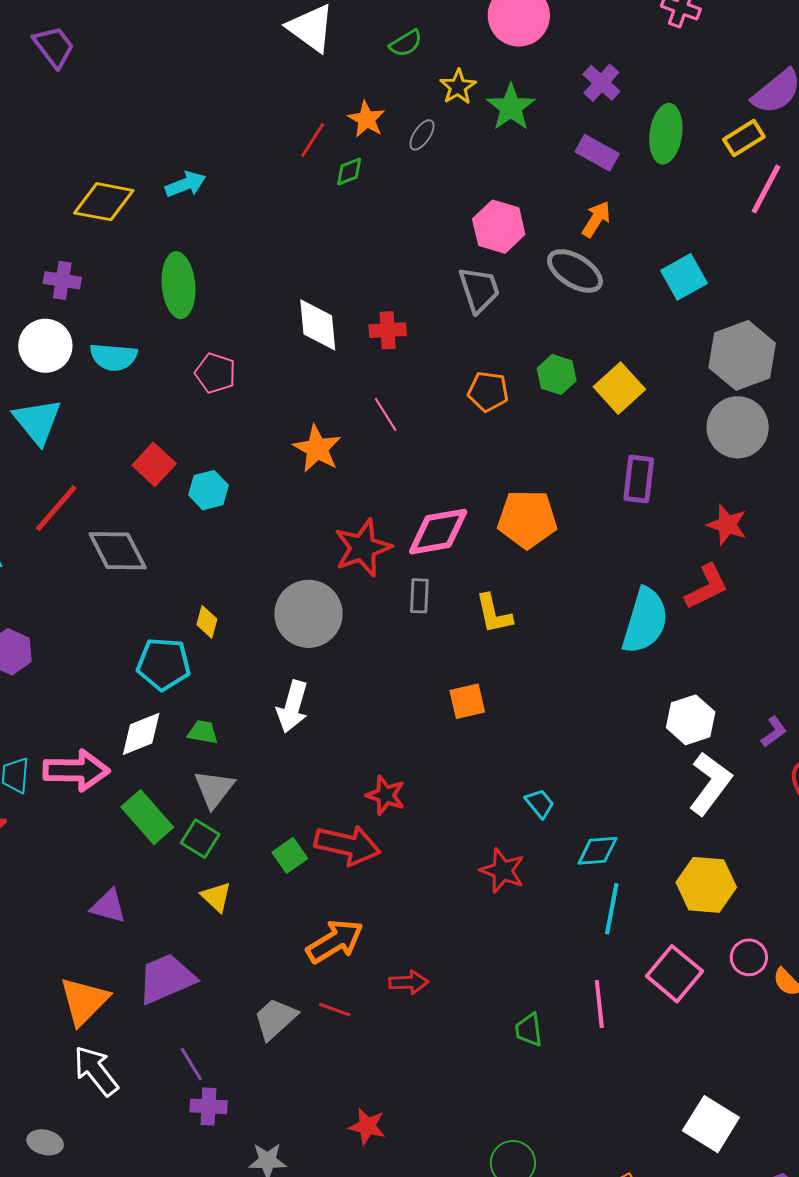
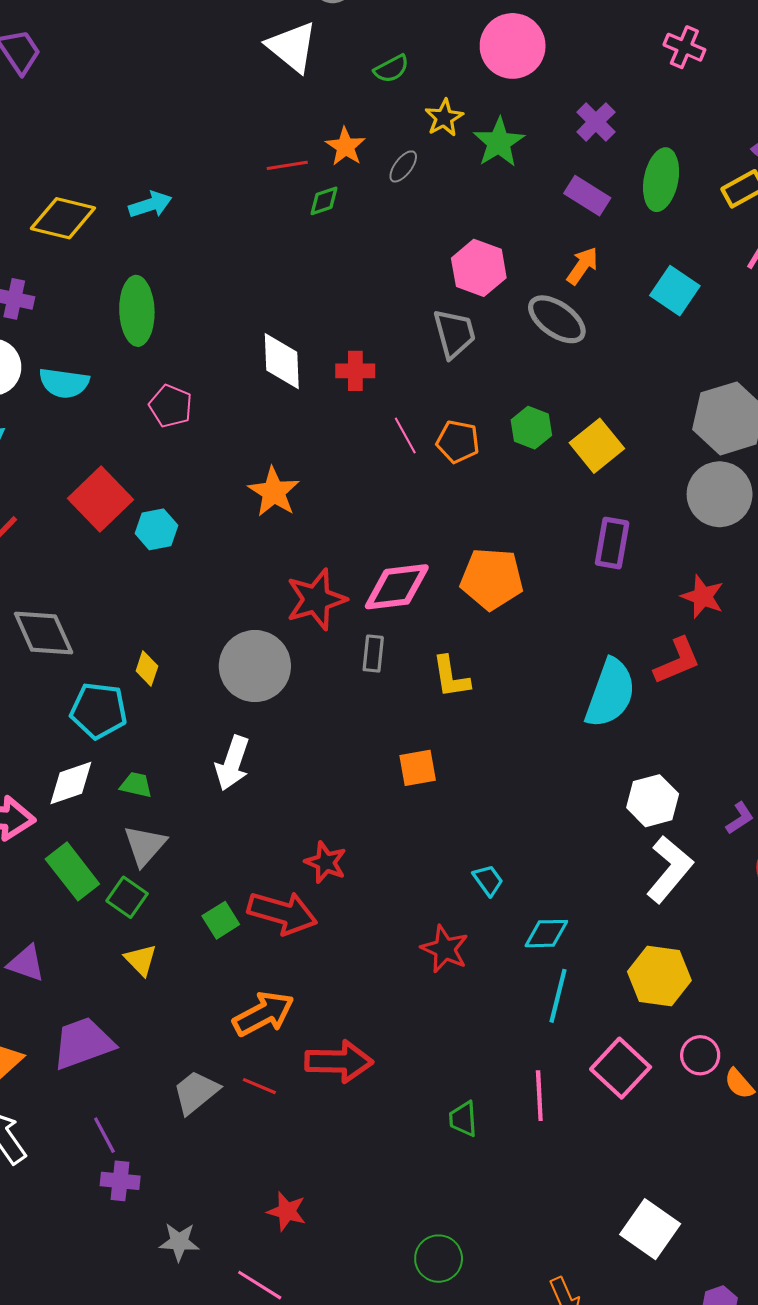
red line: (313, 140) -> (287, 165), turned 45
cyan square: (684, 277) -> (675, 291), moved, turned -30
pink line: (386, 415) -> (405, 436), moved
red square: (154, 464) -> (100, 499), size x1.4
gray diamond: (118, 551) -> (44, 633), moved
red arrow: (409, 982) -> (339, 1061), size x1.6

